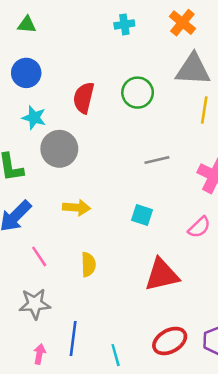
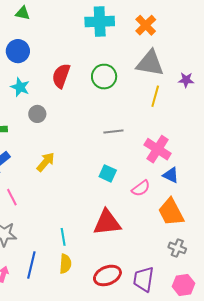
cyan cross: (124, 24) -> (100, 22), size x1.8
gray circle: (59, 149) -> (37, 114), size x0.6
yellow arrow: (76, 208) -> (46, 162), turned -60
cyan square: (142, 215) -> (108, 173), moved
yellow semicircle: (88, 264) -> (65, 264), moved
cyan line: (116, 355) -> (63, 237), moved

